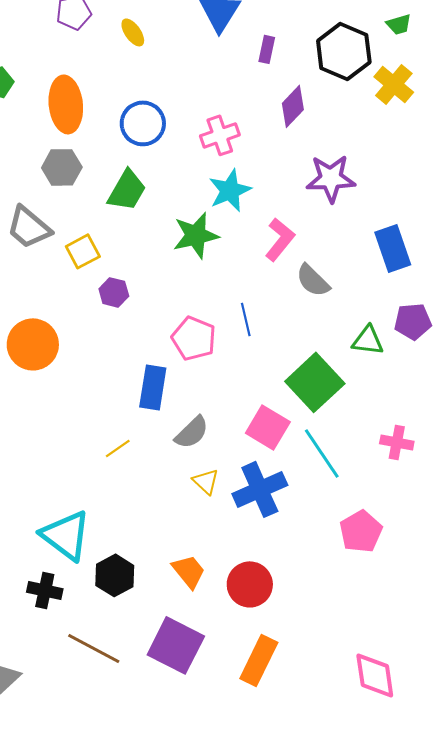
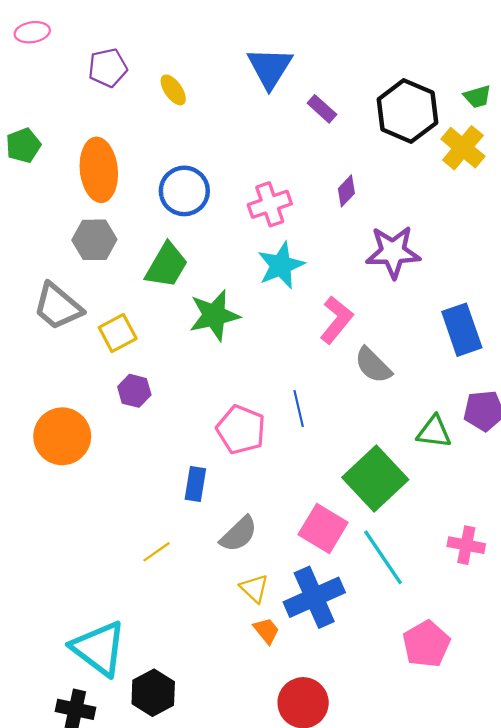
green trapezoid: (399, 24) -> (477, 97), moved
purple rectangle: (267, 49) -> (322, 109), turned -60
purple diamond: (293, 106) -> (346, 191), moved, size x0.7
green star: (196, 235) -> (214, 315), moved
purple hexagon: (114, 292) -> (134, 391), moved
blue rectangle: (153, 387) -> (195, 484), size x0.7
orange trapezoid: (189, 571) -> (266, 631), moved, size x0.7

